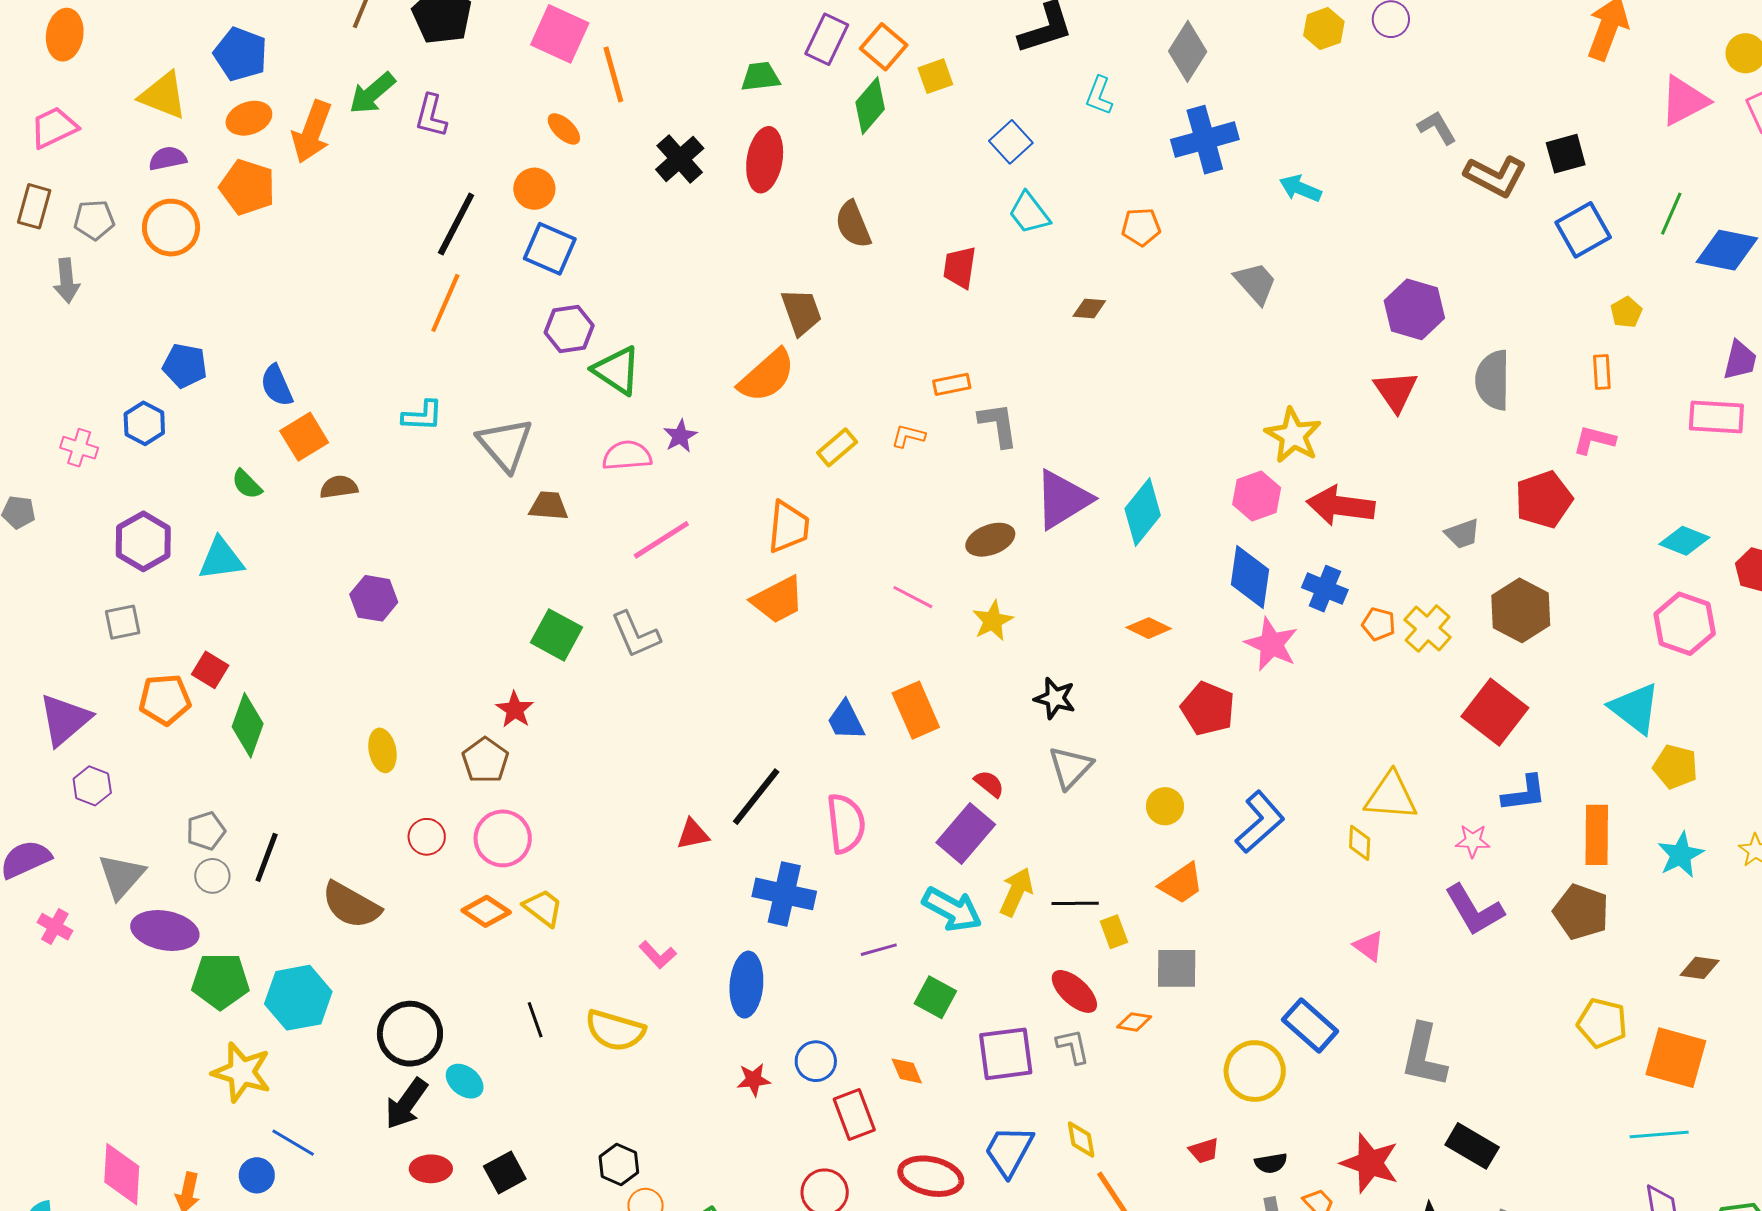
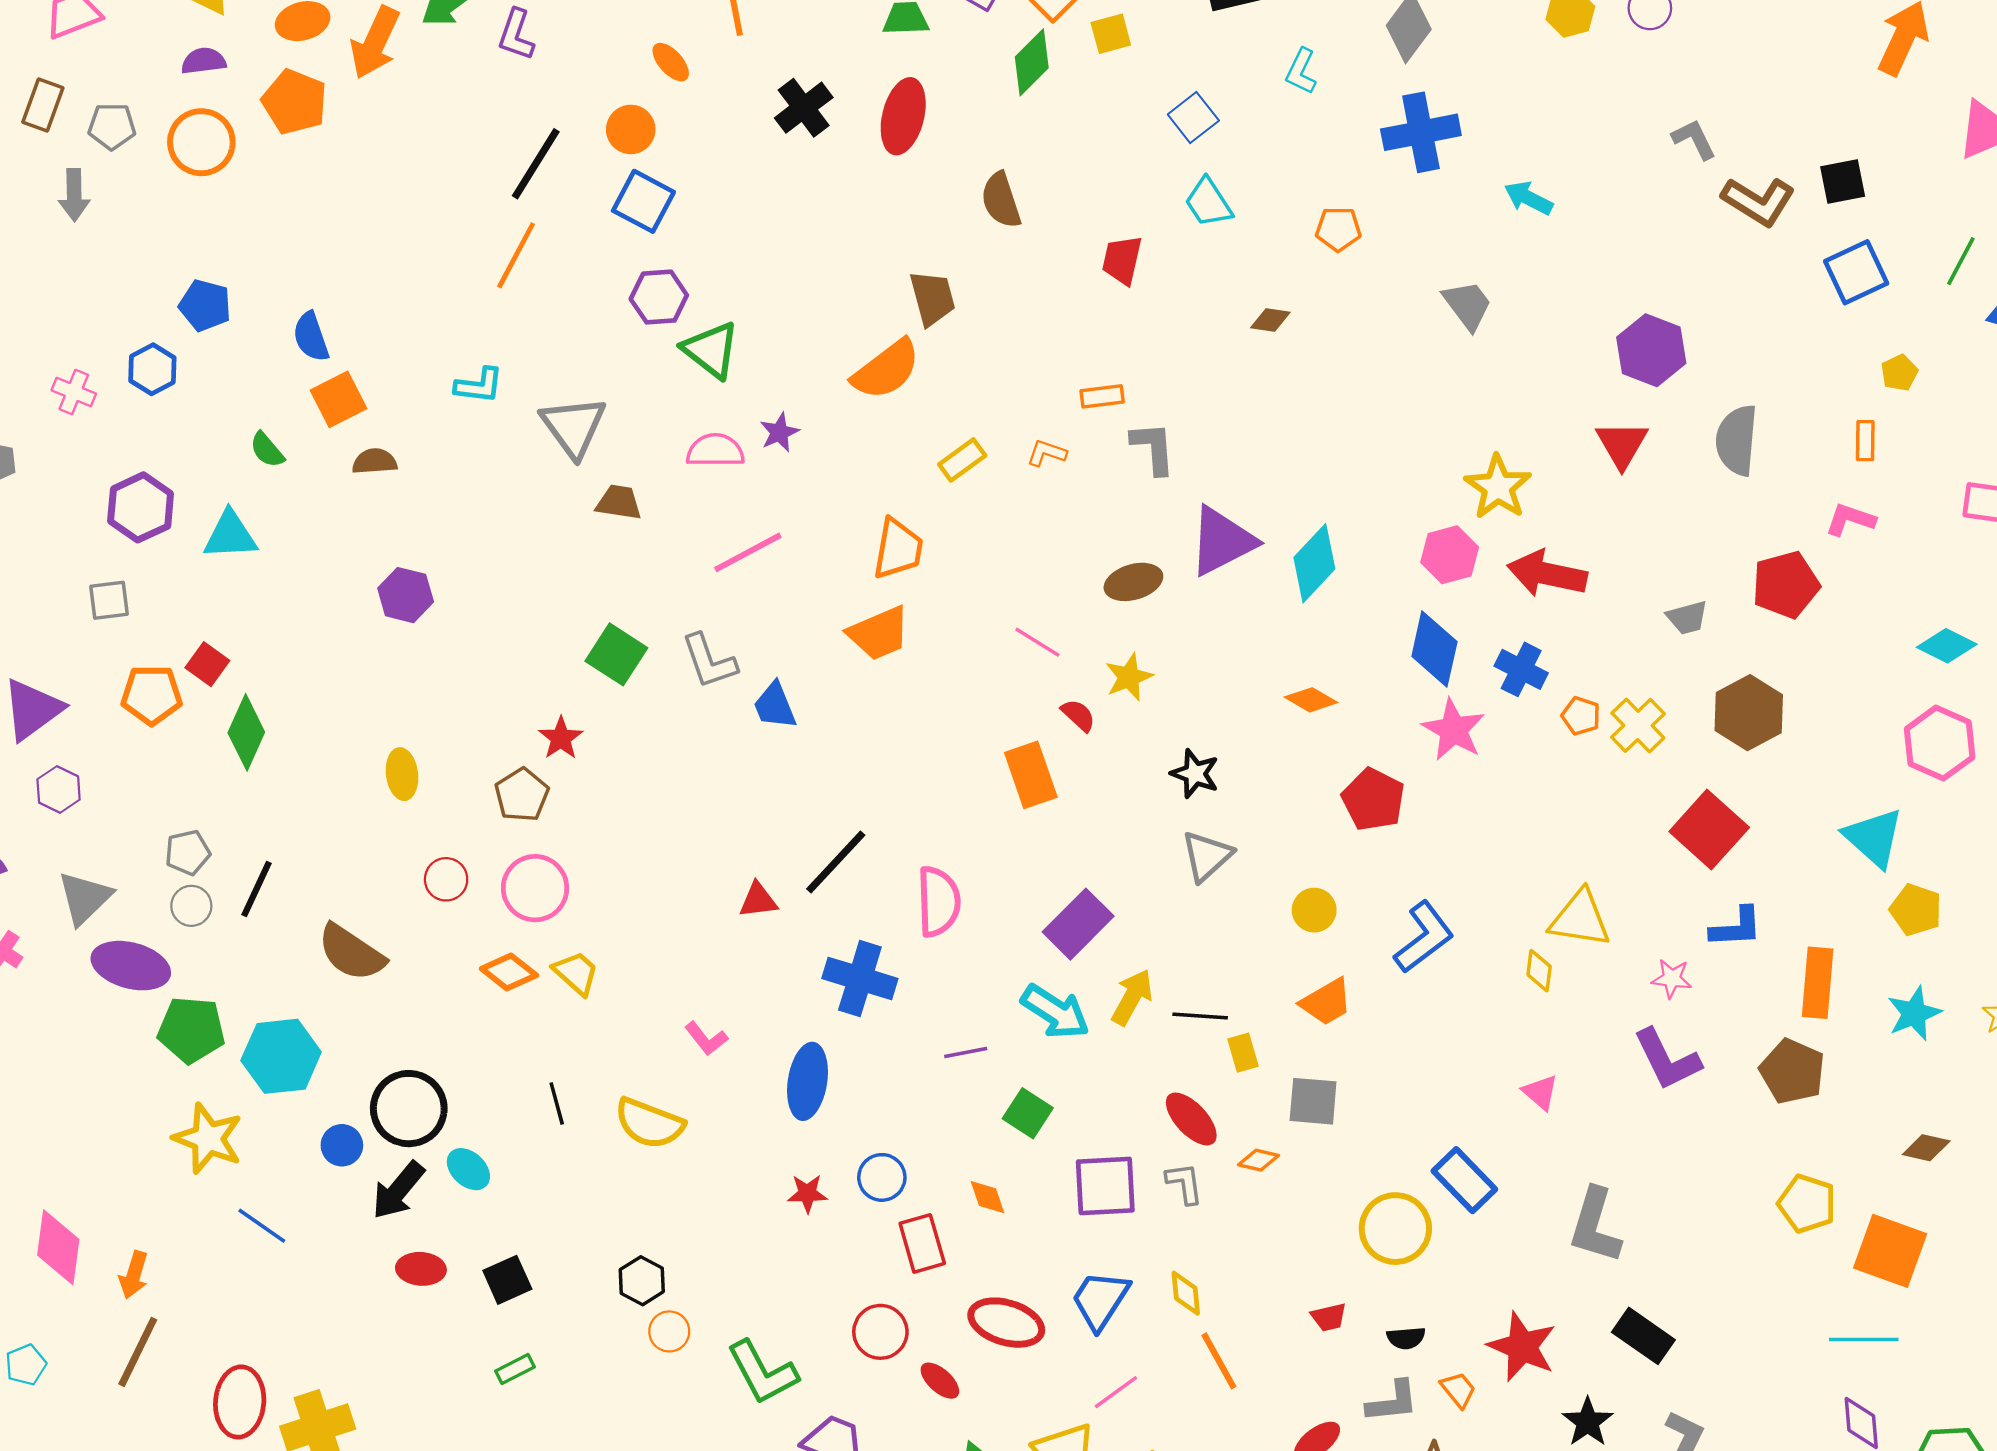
blue trapezoid: (846, 720) -> (775, 706), moved
red semicircle: (989, 784) -> (1078, 715), moved
blue circle: (257, 1175) -> (342, 1145), moved

